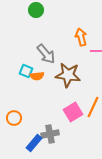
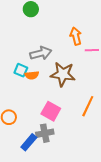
gray arrow: (46, 54) -> (41, 53), turned -65
pink square: (73, 112) -> (51, 111), moved, turned -30

